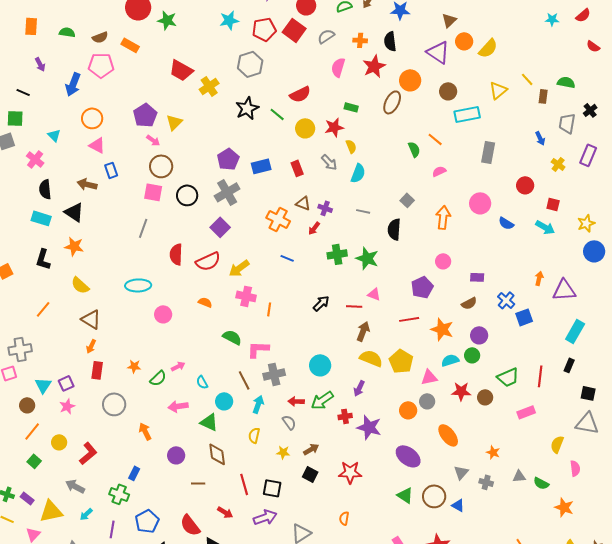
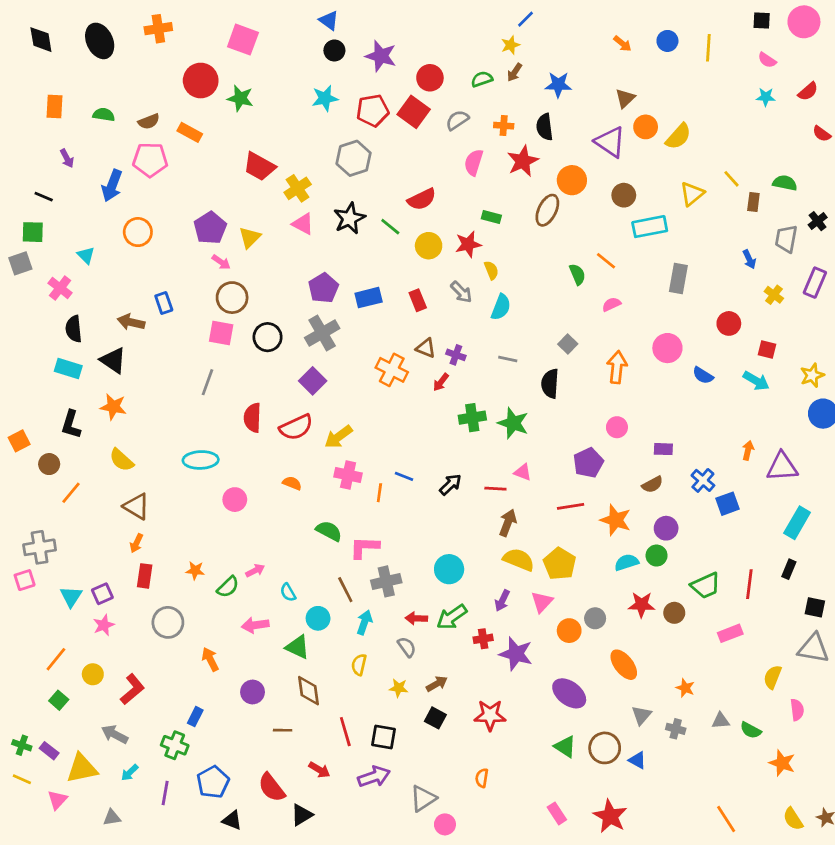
pink triangle: (97, 145) -> (303, 224), moved
blue line: (287, 258) -> (404, 476), moved
pink triangle: (429, 377) -> (542, 602), moved, turned -36
brown circle: (27, 405) -> (49, 464), moved

